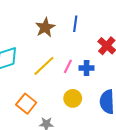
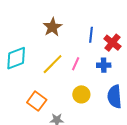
blue line: (75, 24) -> (91, 35), moved
blue cross: (87, 68) -> (104, 65), moved

